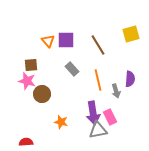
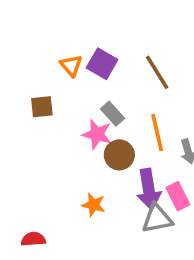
purple square: (66, 40) -> (102, 64), turned 30
pink star: (27, 81) -> (97, 134), moved
brown circle: (42, 94) -> (119, 155), moved

